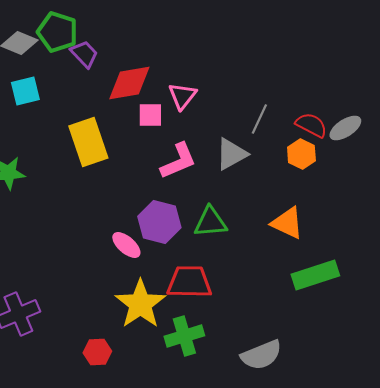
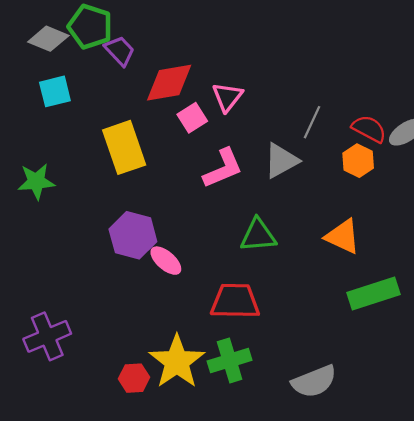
pink square: (150, 115) -> (192, 118), turned -32
purple hexagon: (159, 222) -> (133, 235), moved
yellow star: (140, 304) -> (177, 362), moved

